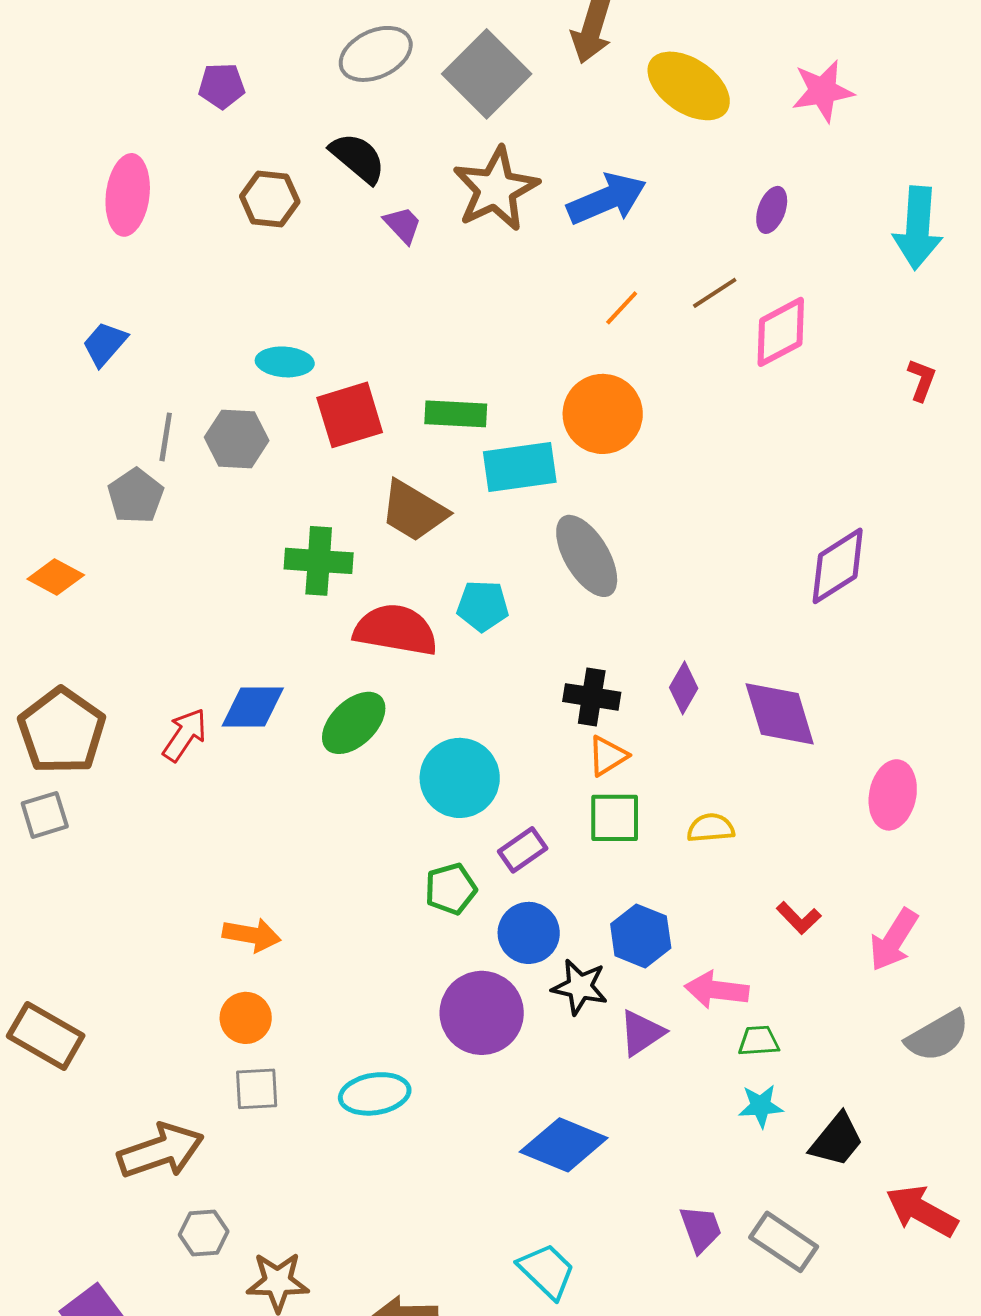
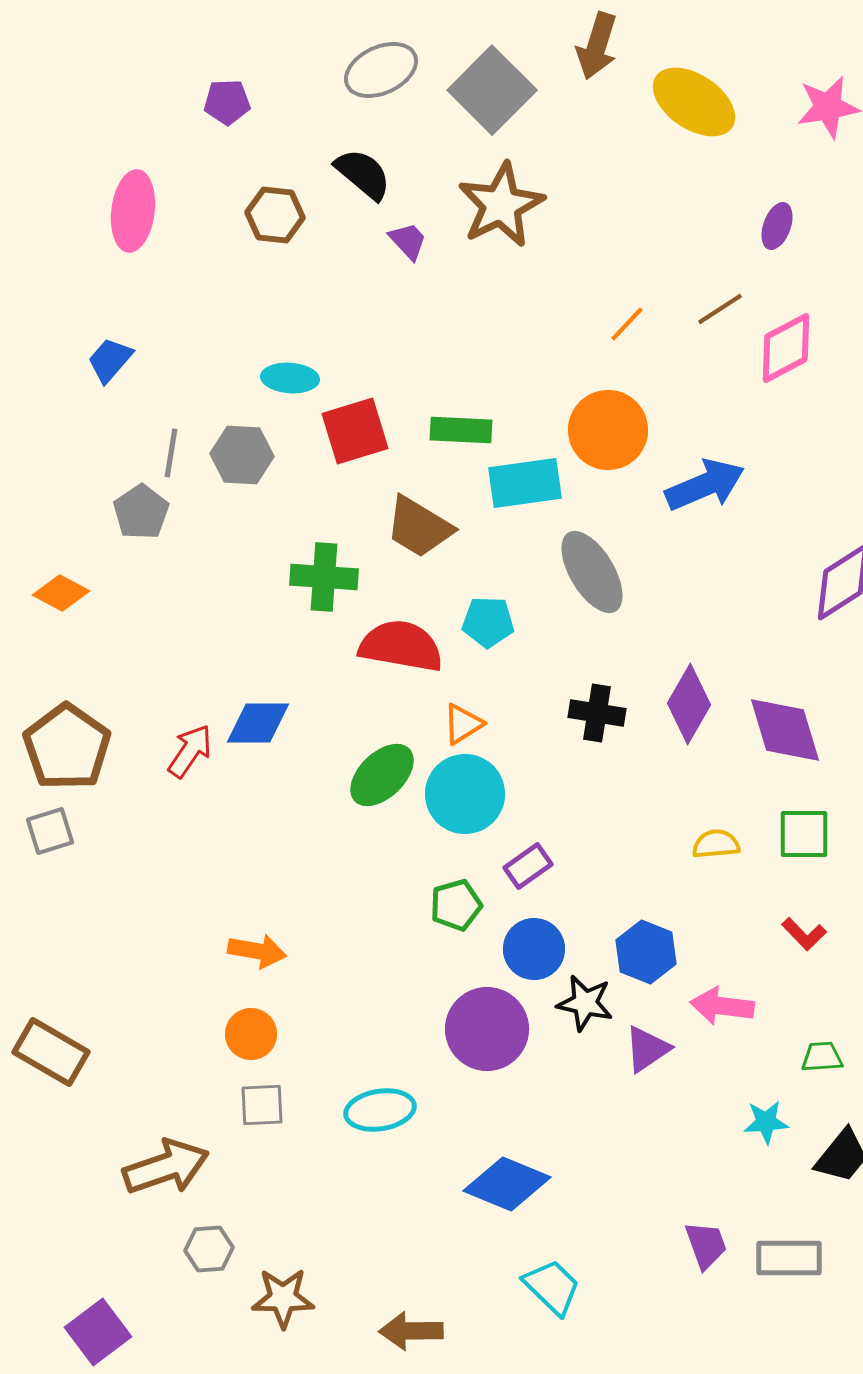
blue arrow: (607, 199) -> (705, 485), moved
purple diamond: (684, 688) -> (689, 704), size x1.5
green ellipse: (354, 723) -> (382, 775), moved
orange triangle: (608, 756) -> (463, 724), moved
green square: (615, 818) -> (804, 834), moved
green trapezoid: (759, 1041) -> (822, 1057), moved
blue diamond: (564, 1145) -> (507, 1184), moved
gray rectangle: (784, 1242) -> (789, 1258), turned -34

